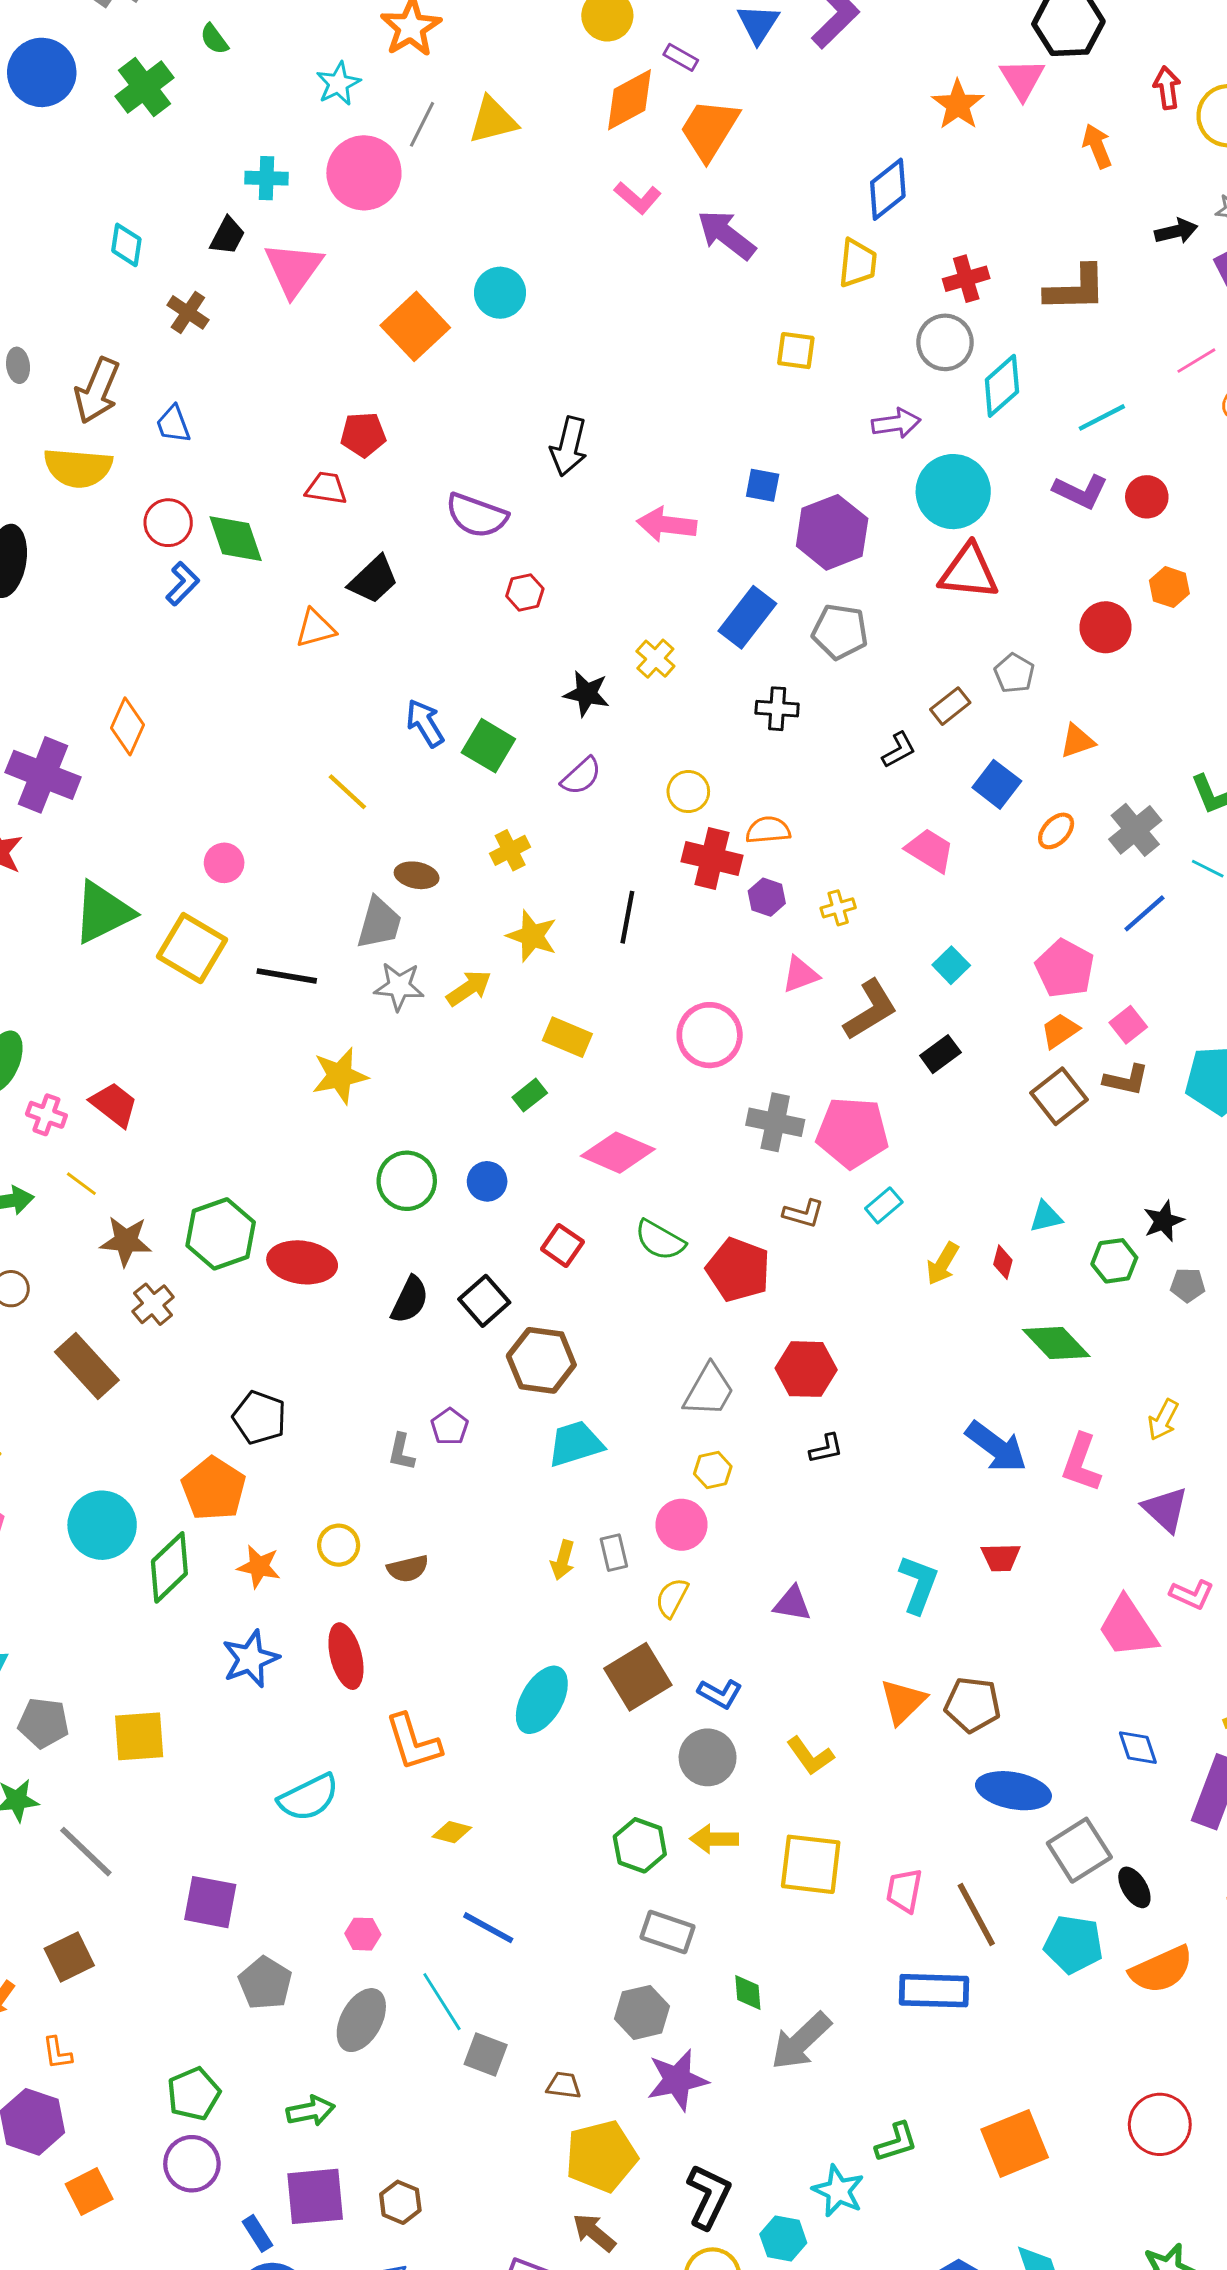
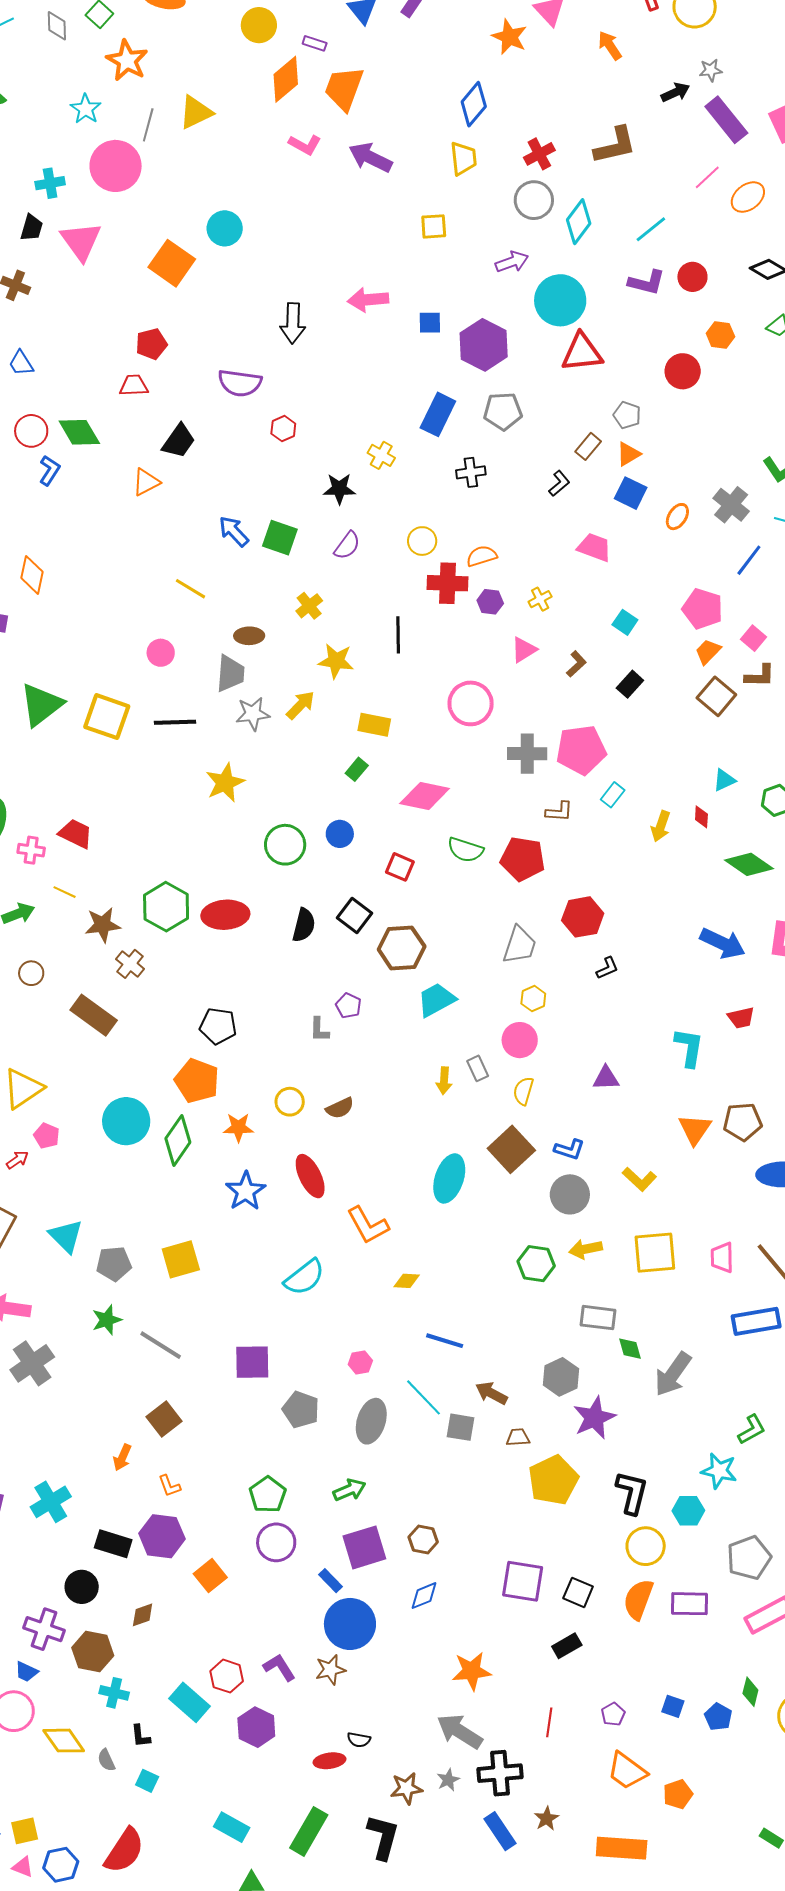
pink arrow: (667, 524) -> (368, 300), moved
orange triangle: (1077, 741) -> (628, 454), moved
pink circle: (224, 863) -> (161, 653), moved
brown L-shape: (870, 1010) -> (576, 664), size x0.6
gray rectangle: (667, 1932) -> (598, 1318), moved
brown arrow: (594, 2232) -> (491, 1393), moved

